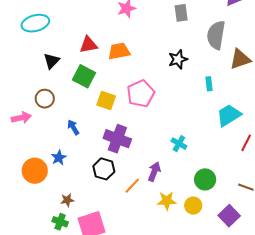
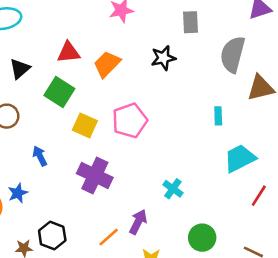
orange trapezoid: (119, 51) -> (107, 64), turned -40
black star: (178, 59) -> (163, 58), moved
black hexagon: (104, 169) -> (52, 236), moved

